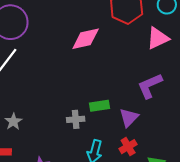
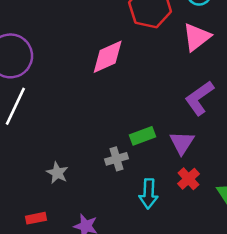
gray star: (13, 122) -> (57, 173), moved

